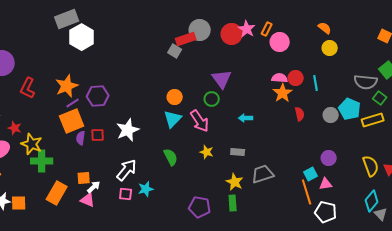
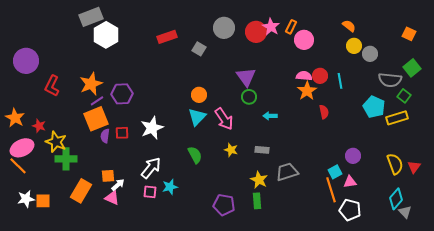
red rectangle: (186, 39) -> (167, 37), moved
green circle: (212, 99) -> (249, 97), moved
gray circle: (331, 115) -> (370, 54), moved

